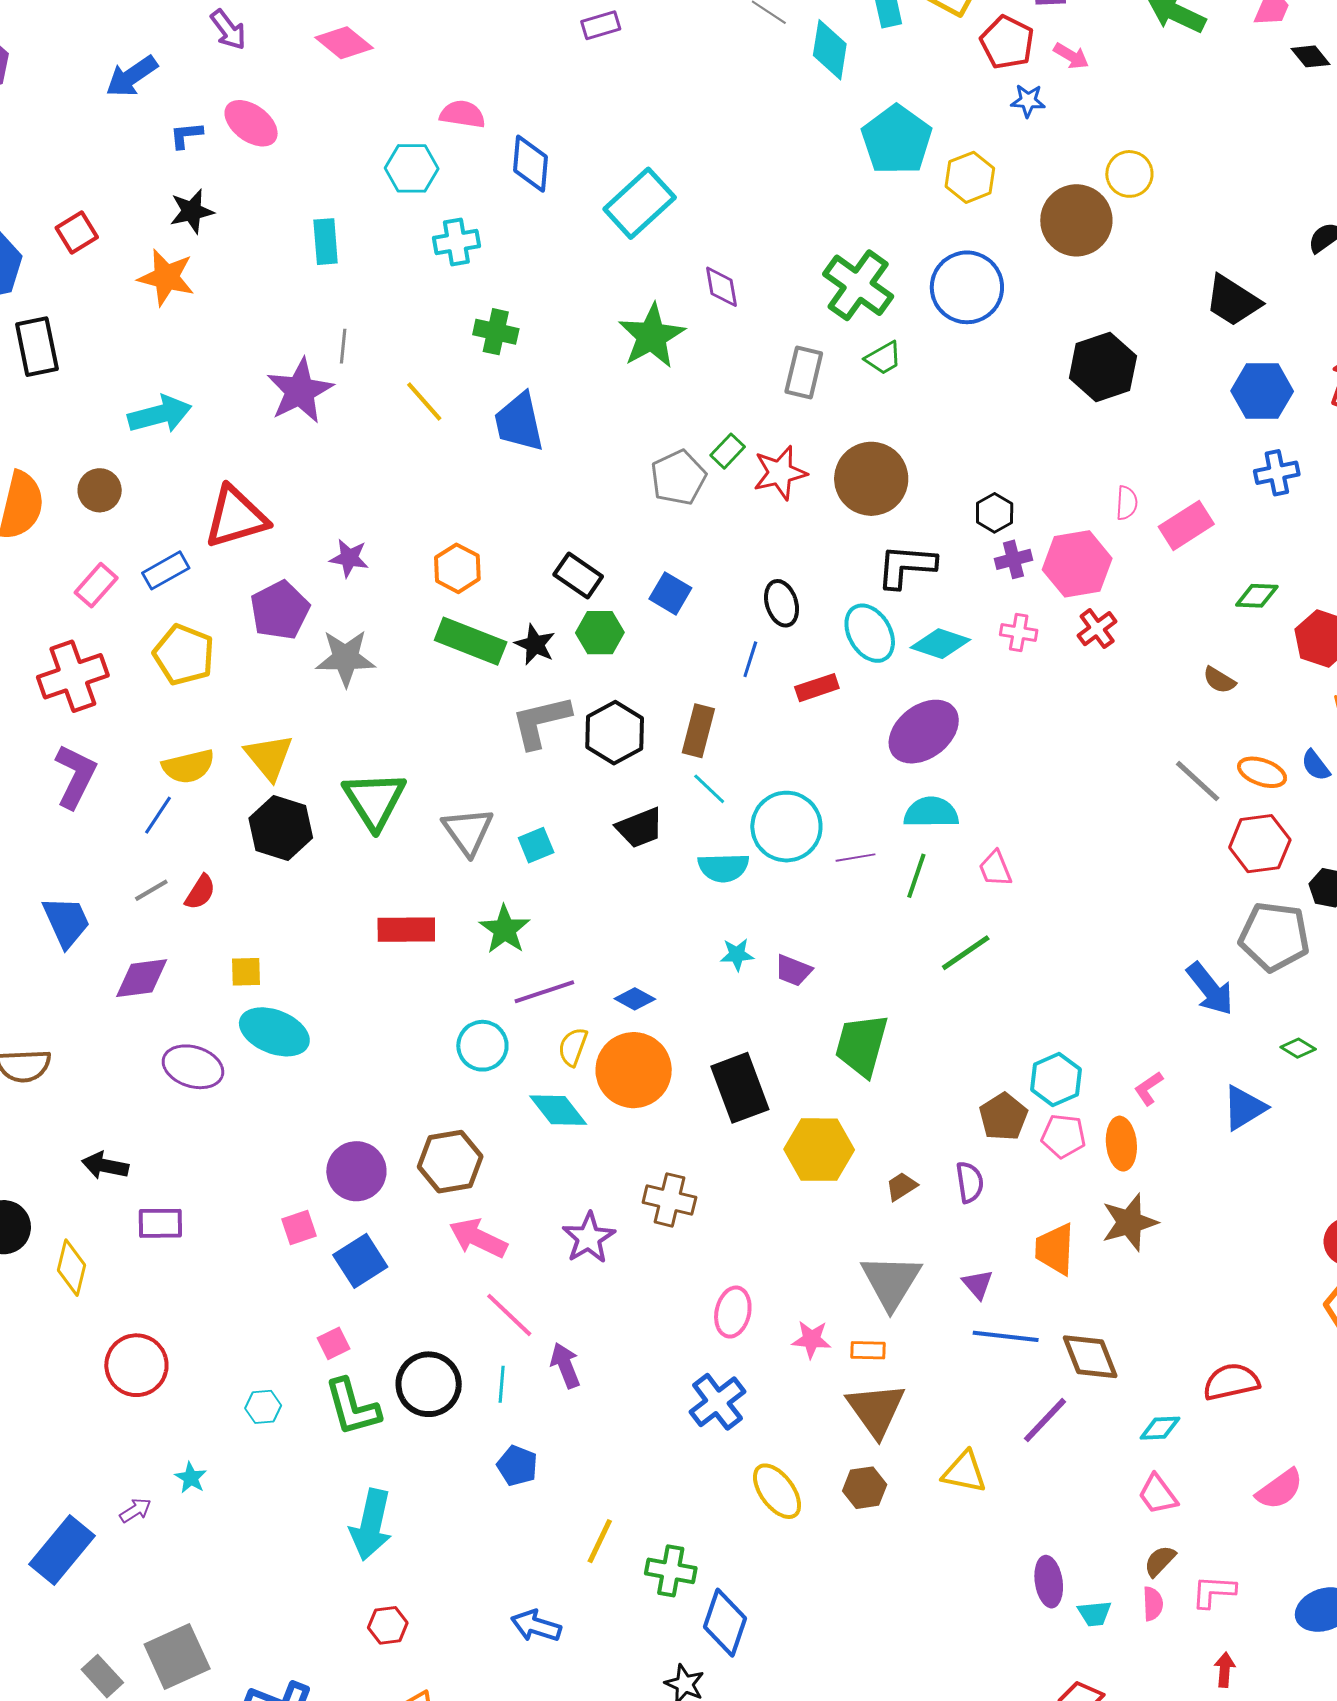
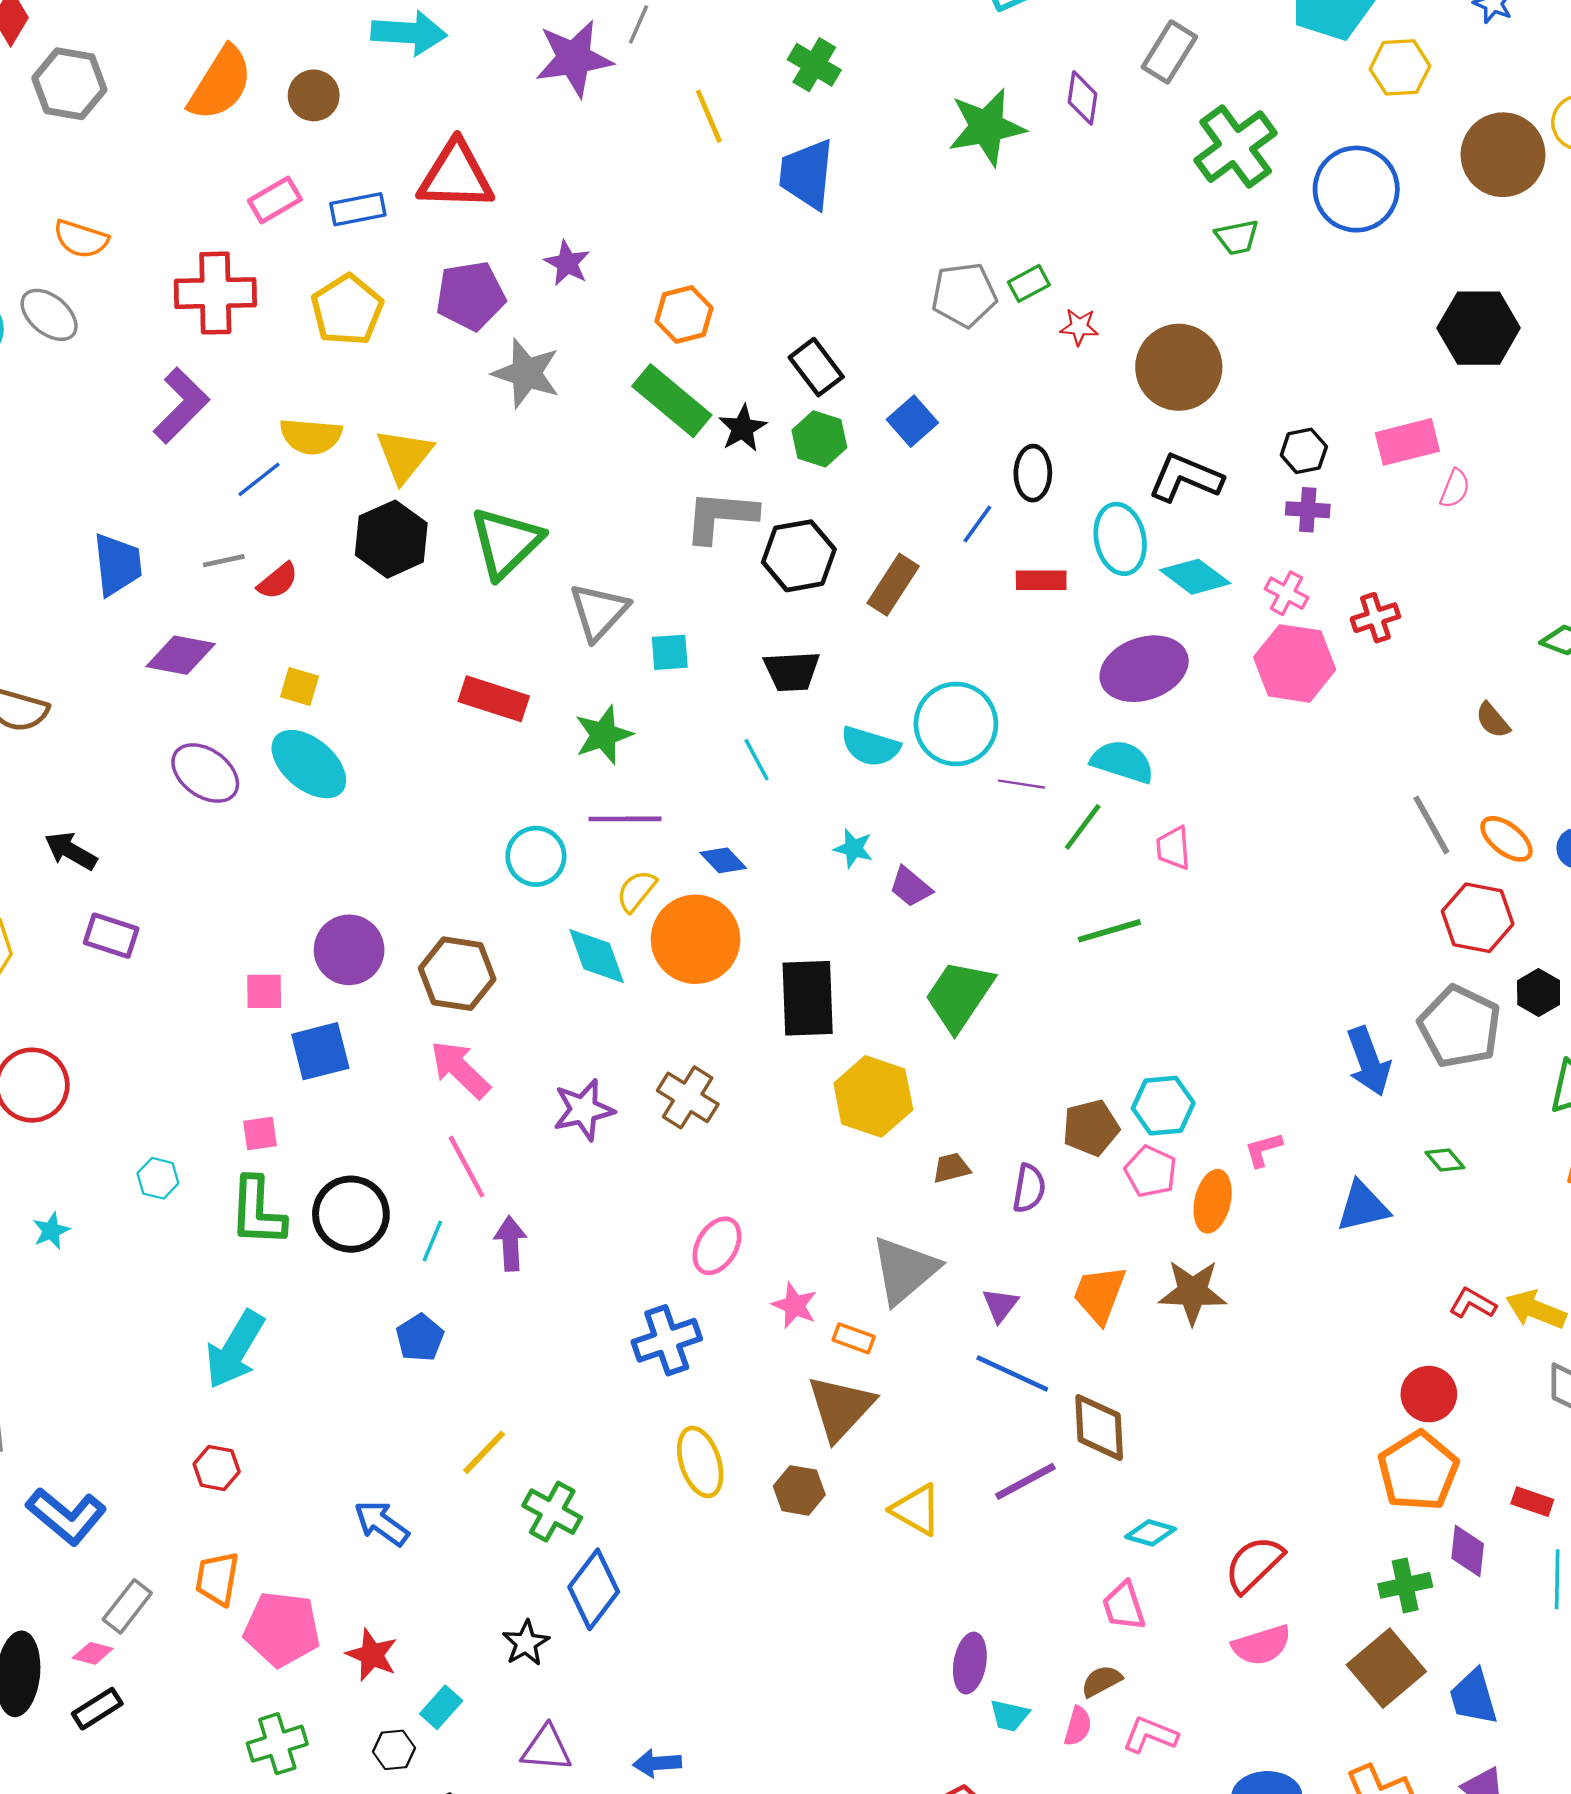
gray rectangle: (804, 372) -> (1169, 52), moved
red star: (780, 473) -> (1079, 327), size x0.6
pink rectangle: (1186, 525) -> (1407, 442), moved
pink hexagon: (1077, 564) -> (1295, 663), moved
cyan line: (709, 789) -> (757, 760), moved
red semicircle: (1231, 1382) -> (1254, 1564), moved, turned -50

